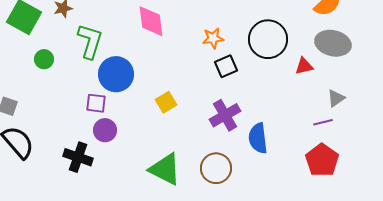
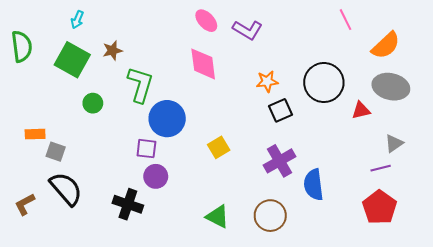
green triangle: (165, 169) -> (218, 217), size x0.7

